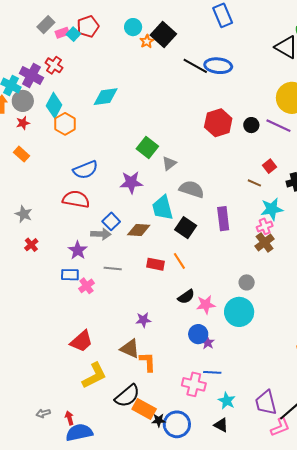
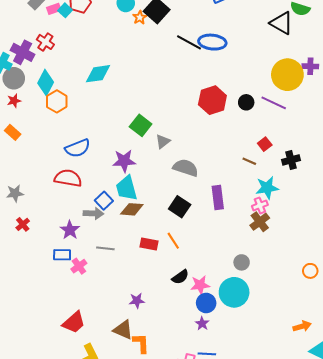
cyan trapezoid: (163, 208) -> (127, 188), moved
gray star: (24, 214) -> (15, 193), turned -30
blue circle: (198, 334) -> (206, 303), moved

